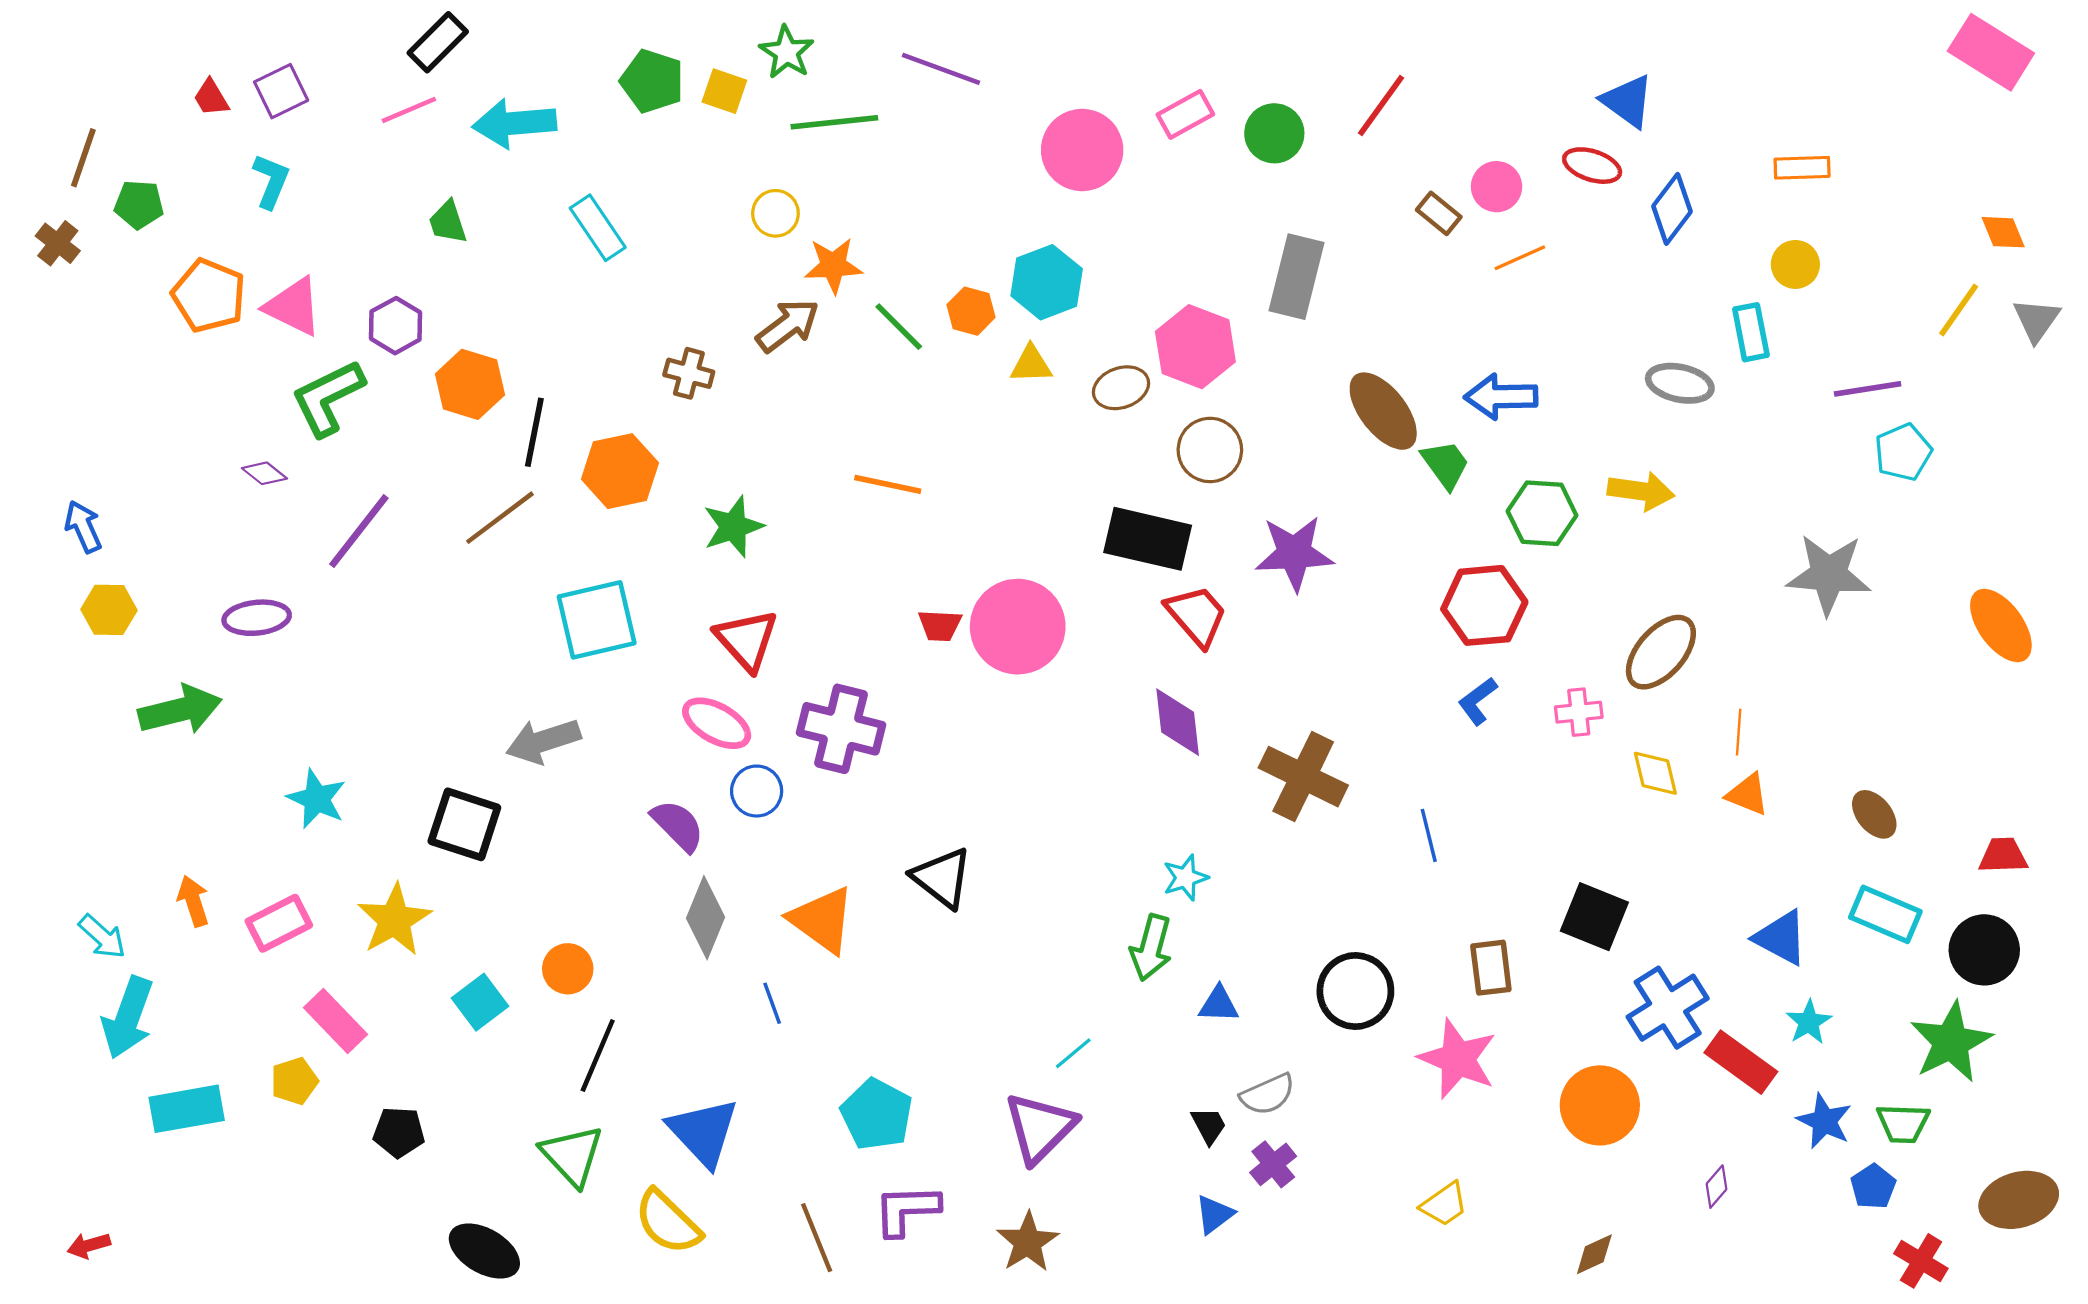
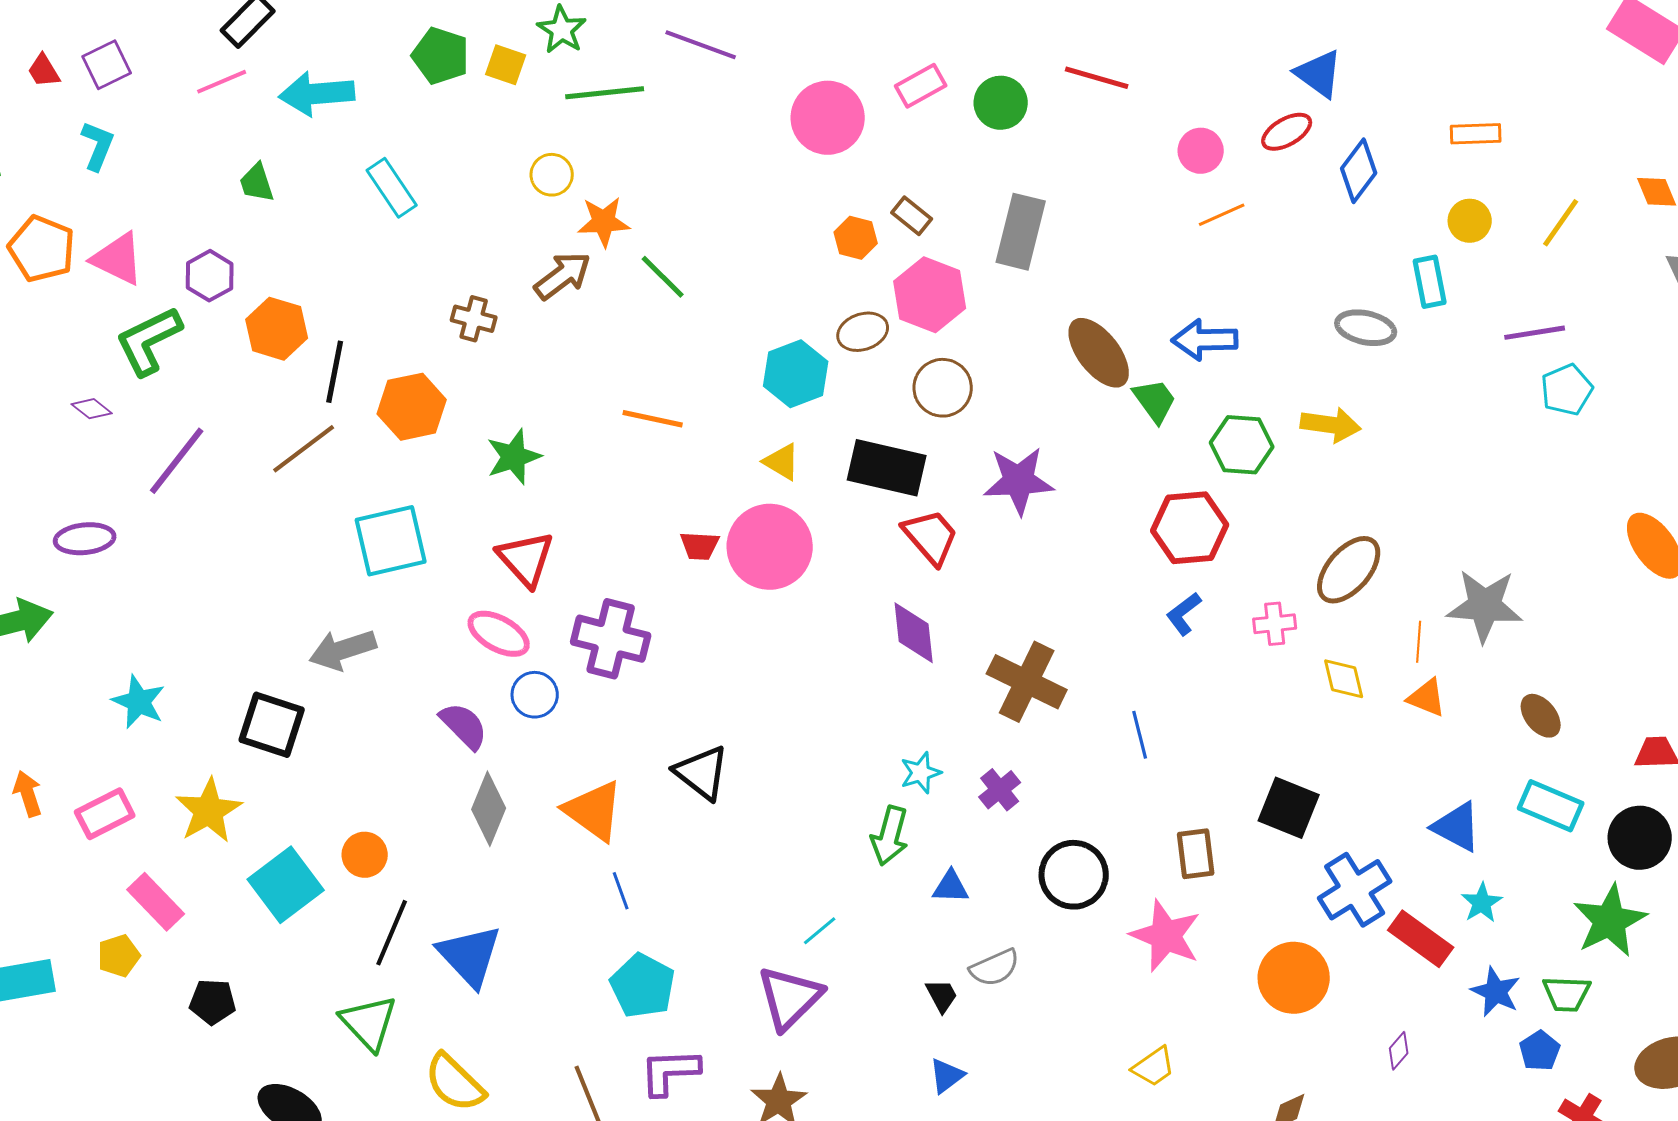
red line: (1381, 106) -> (1097, 78), turned 70
red ellipse: (1592, 166) -> (1287, 132), turned -48
brown rectangle: (1439, 213) -> (912, 216), moved
cyan hexagon: (1047, 282) -> (796, 374), moved
yellow line: (1959, 310) -> (1561, 223), moved
orange hexagon: (971, 311) -> (856, 238), moved
yellow triangle: (1031, 364) -> (782, 462), moved, turned 33
gray star: (1829, 574) -> (1485, 606), moved
cyan square: (480, 1002) -> (286, 885), size x1.5
blue line: (772, 1003) -> (621, 891), moved
blue triangle: (703, 1132) -> (470, 956), moved
purple cross: (1273, 1164) -> (1000, 790), moved

